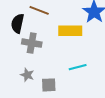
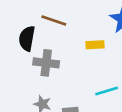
yellow rectangle: (70, 31) -> (95, 45), size x0.6

